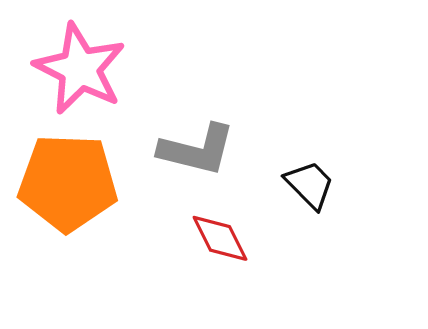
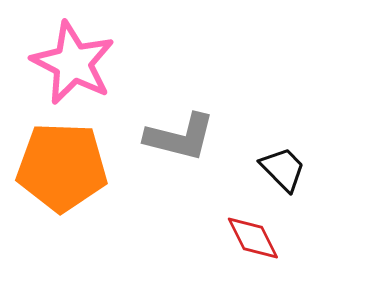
red diamond: (220, 238) -> (253, 238), moved

